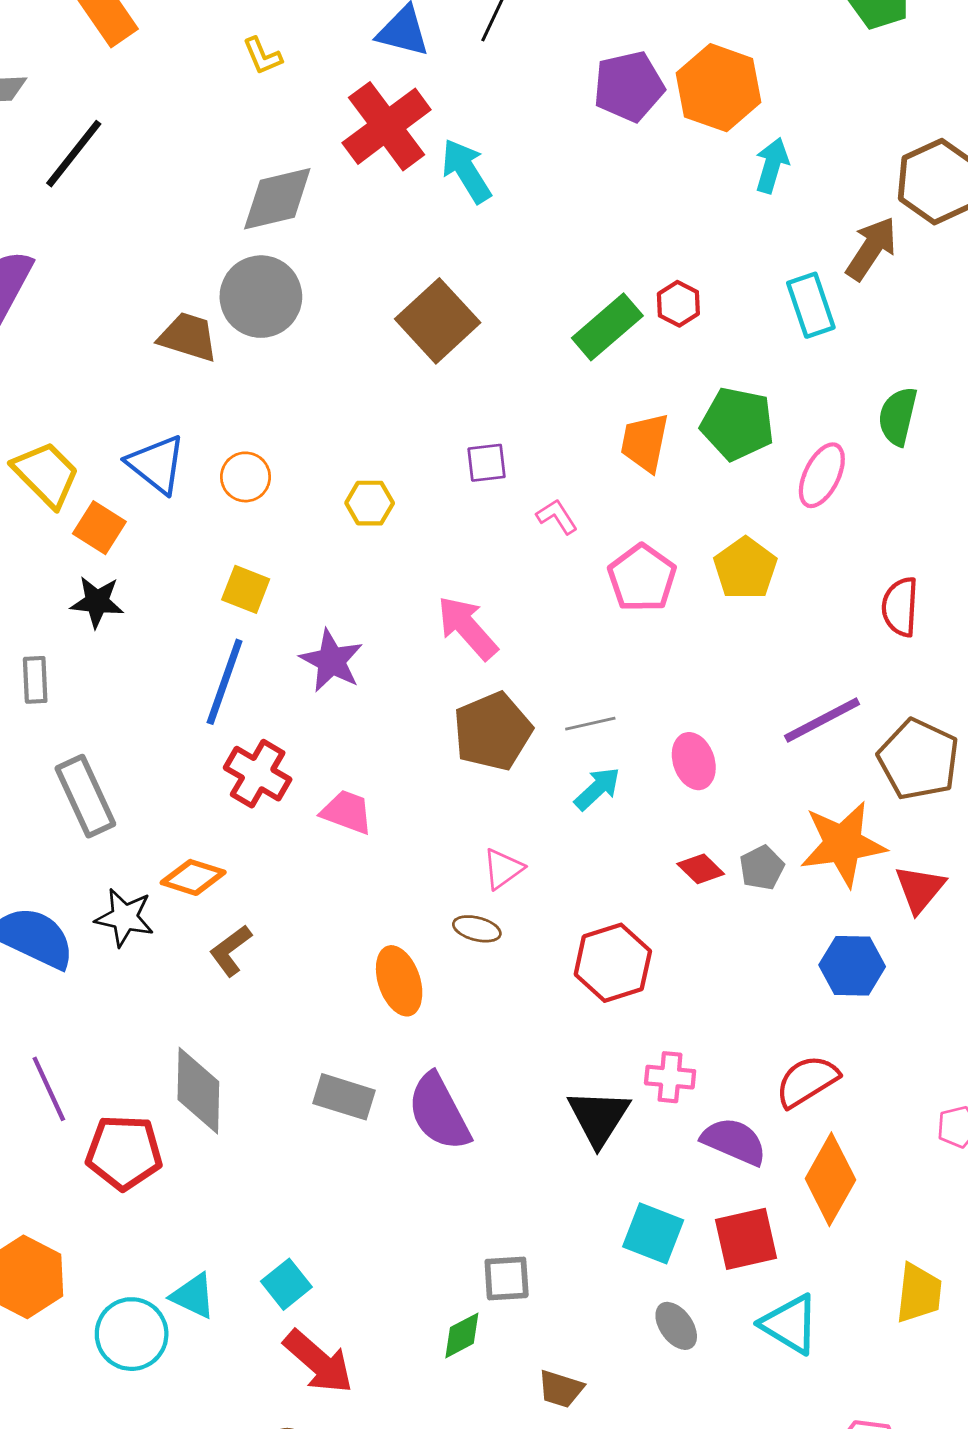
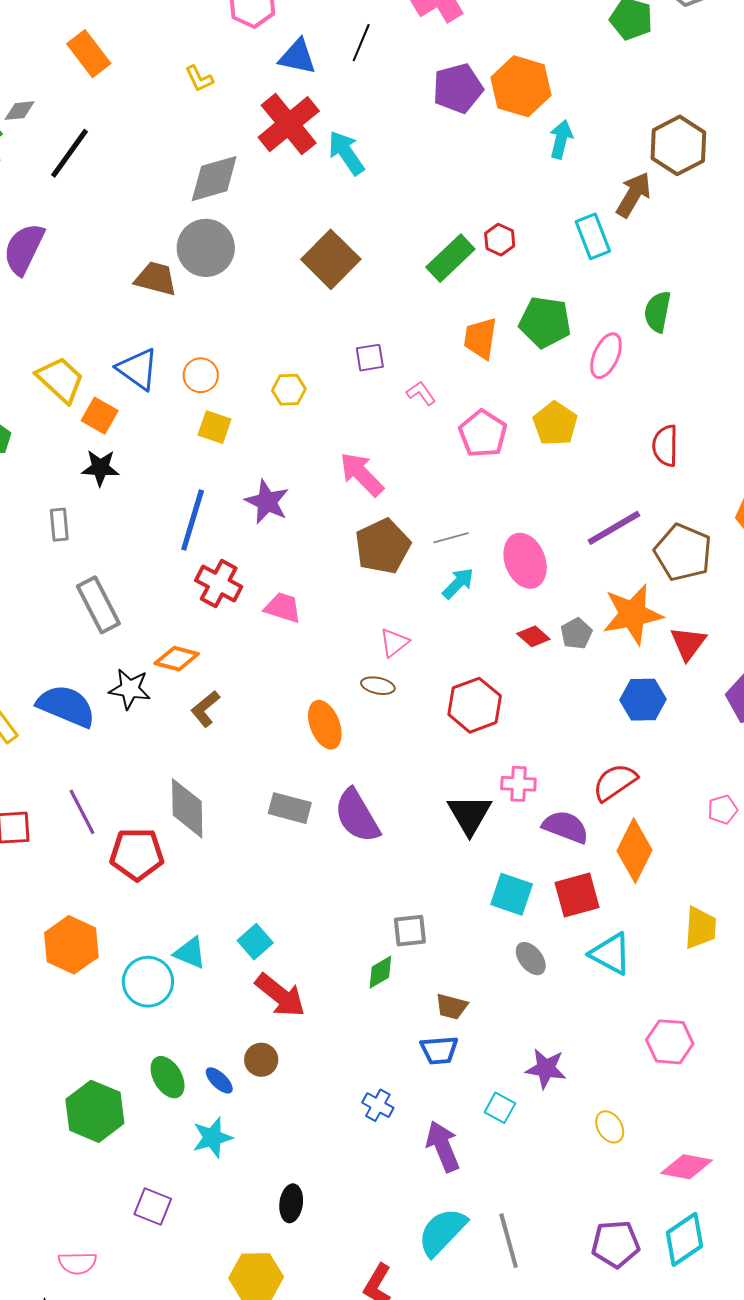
yellow square: (246, 589) -> (215, 427), moved
pink ellipse: (694, 761) -> (525, 561), size x1.4

